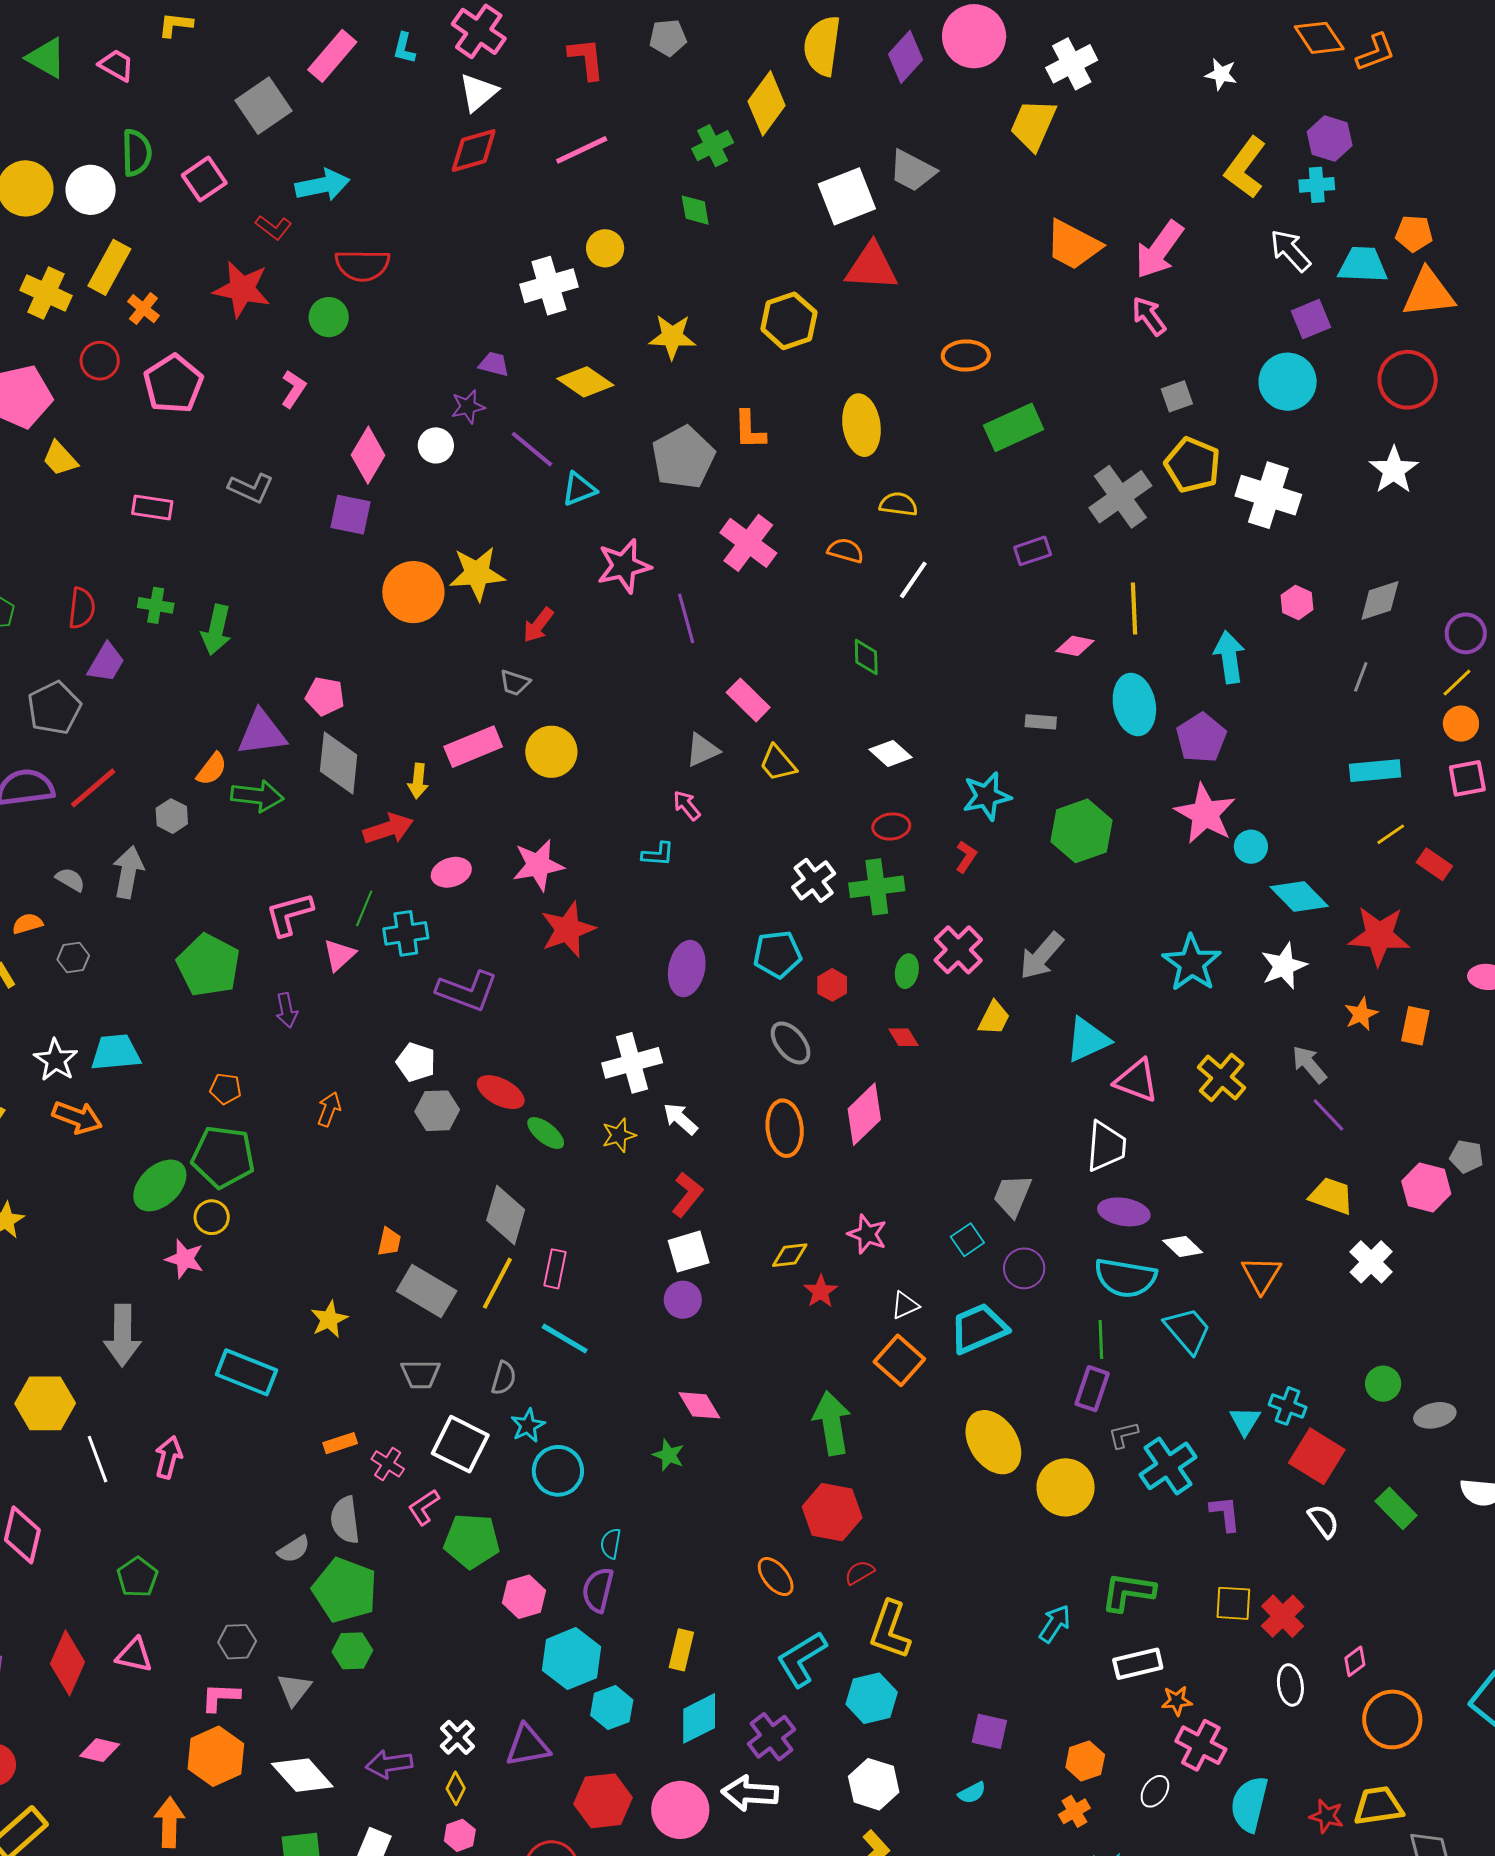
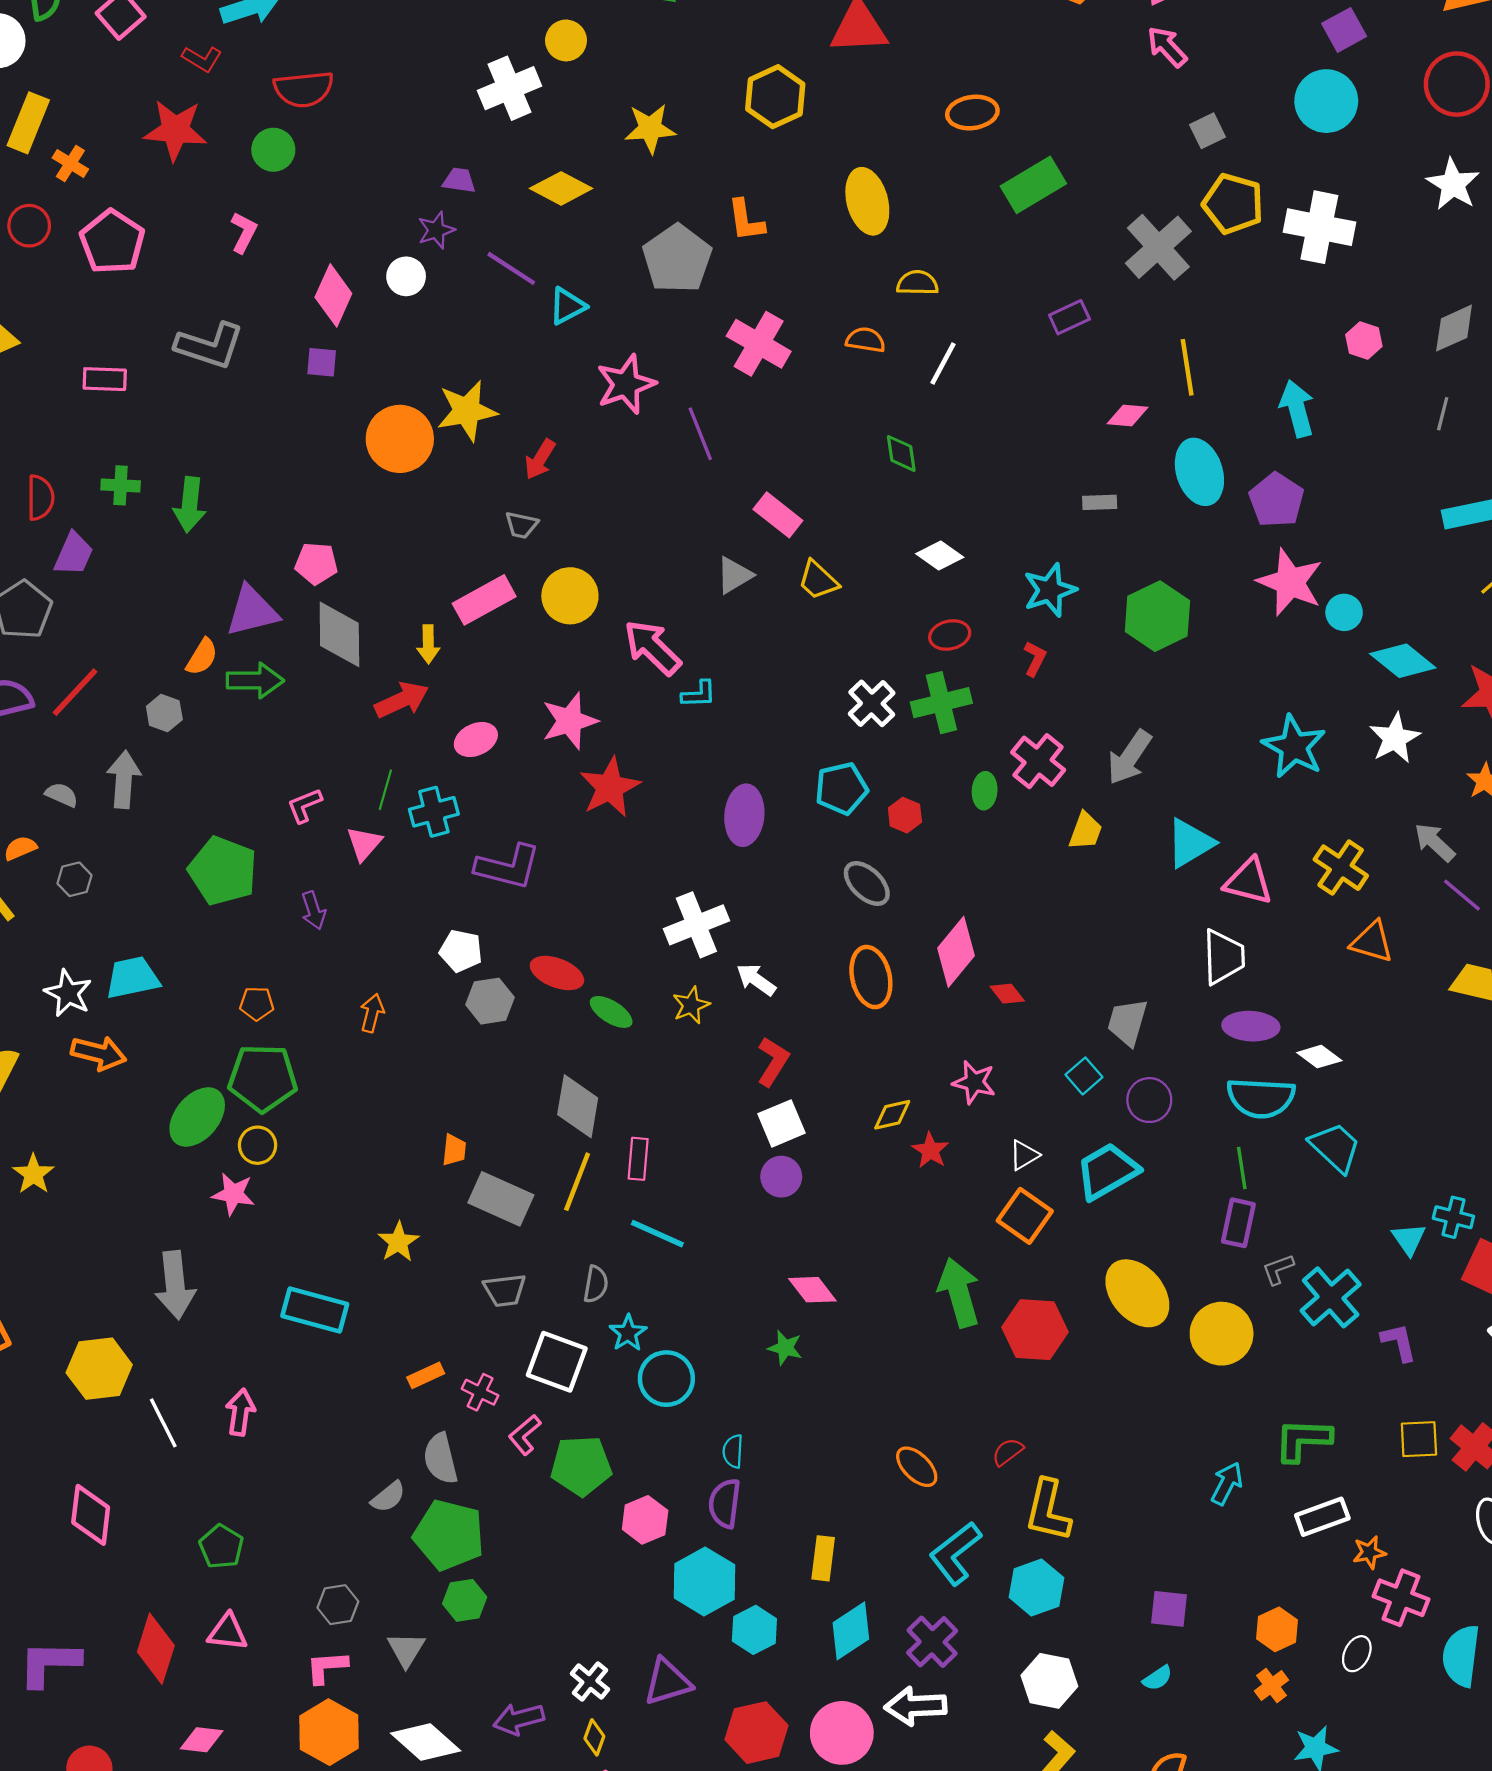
gray L-shape: (251, 488) -> (210, 346), size x1.4
purple square: (351, 515) -> (322, 362), size x0.7
pink arrow: (687, 805) -> (652, 647), moved, size x1.8
pink L-shape: (289, 914) -> (305, 805), size x0.7
red diamond: (903, 1037) -> (1007, 994), moved
orange triangle: (1261, 1275) -> (1372, 942), moved, turned -39
red hexagon: (832, 1512) -> (1035, 1330), moved

